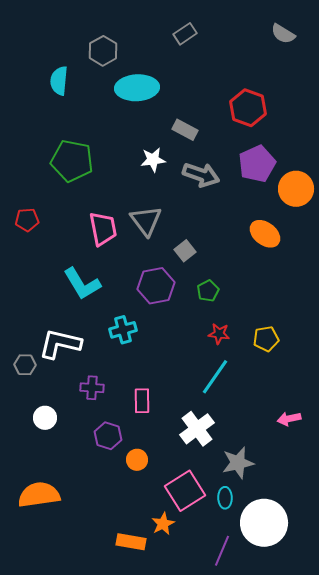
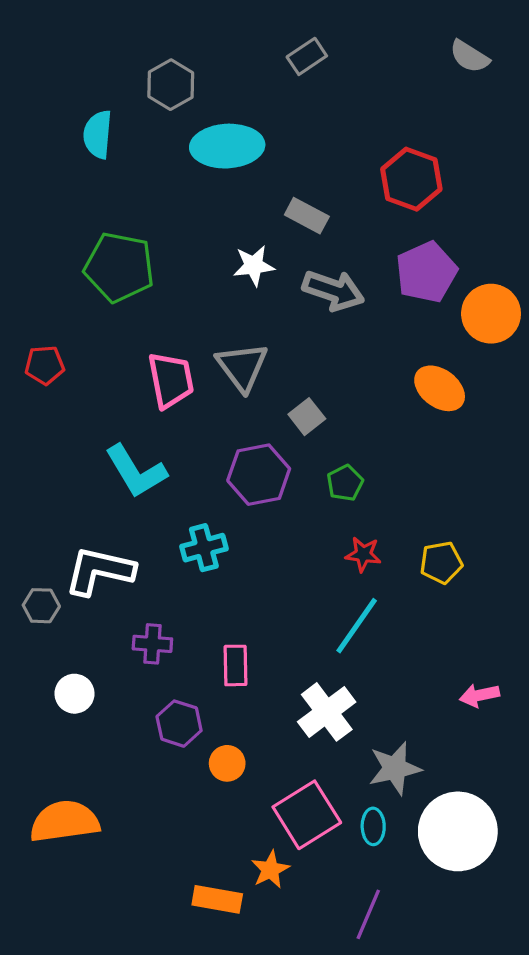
white circle: (264, 523) -> (458, 831), moved

